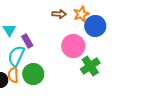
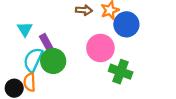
green cross: (90, 66) -> (121, 72), turned -36
green circle: (33, 74) -> (53, 61), moved

